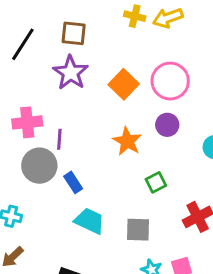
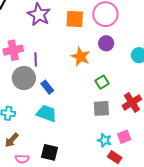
orange square: (124, 84) -> (75, 19), turned -36
cyan trapezoid: (90, 221) -> (47, 113), moved
gray square: (138, 230) -> (101, 108), moved

